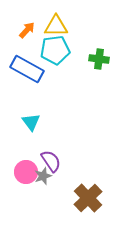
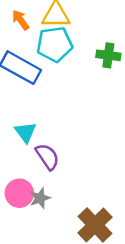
orange arrow: (27, 30) -> (21, 20), turned -78
purple semicircle: (51, 161) -> (47, 157), moved

